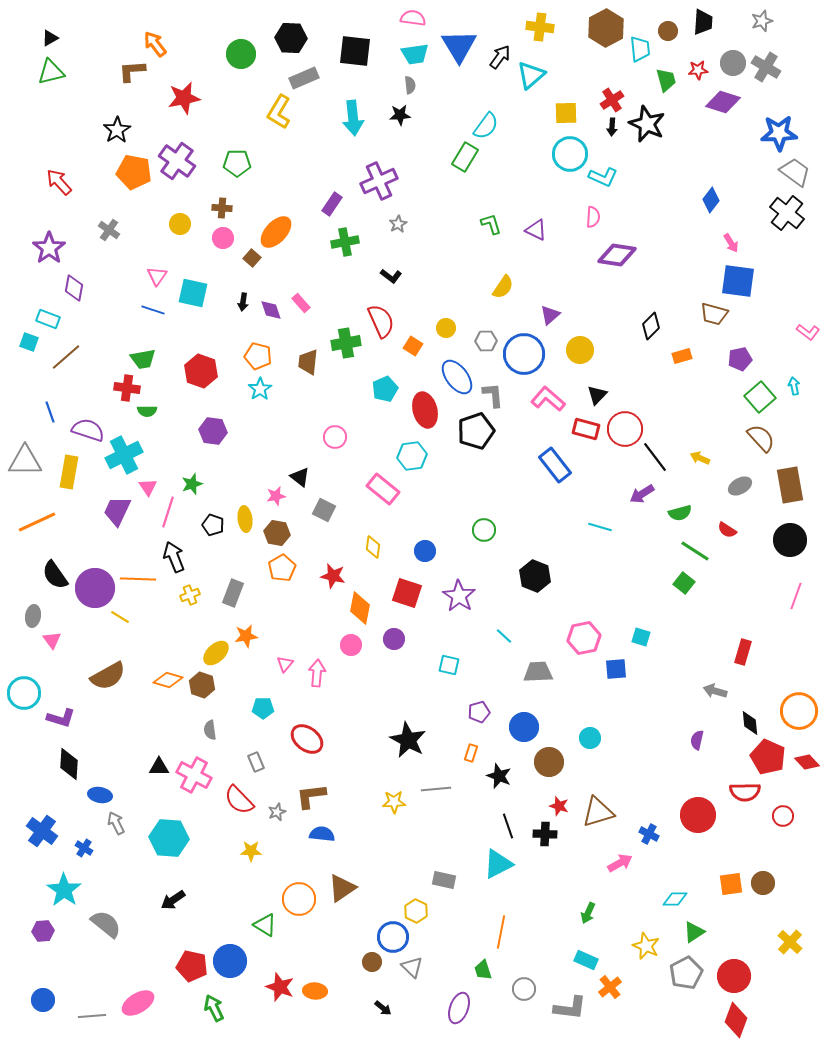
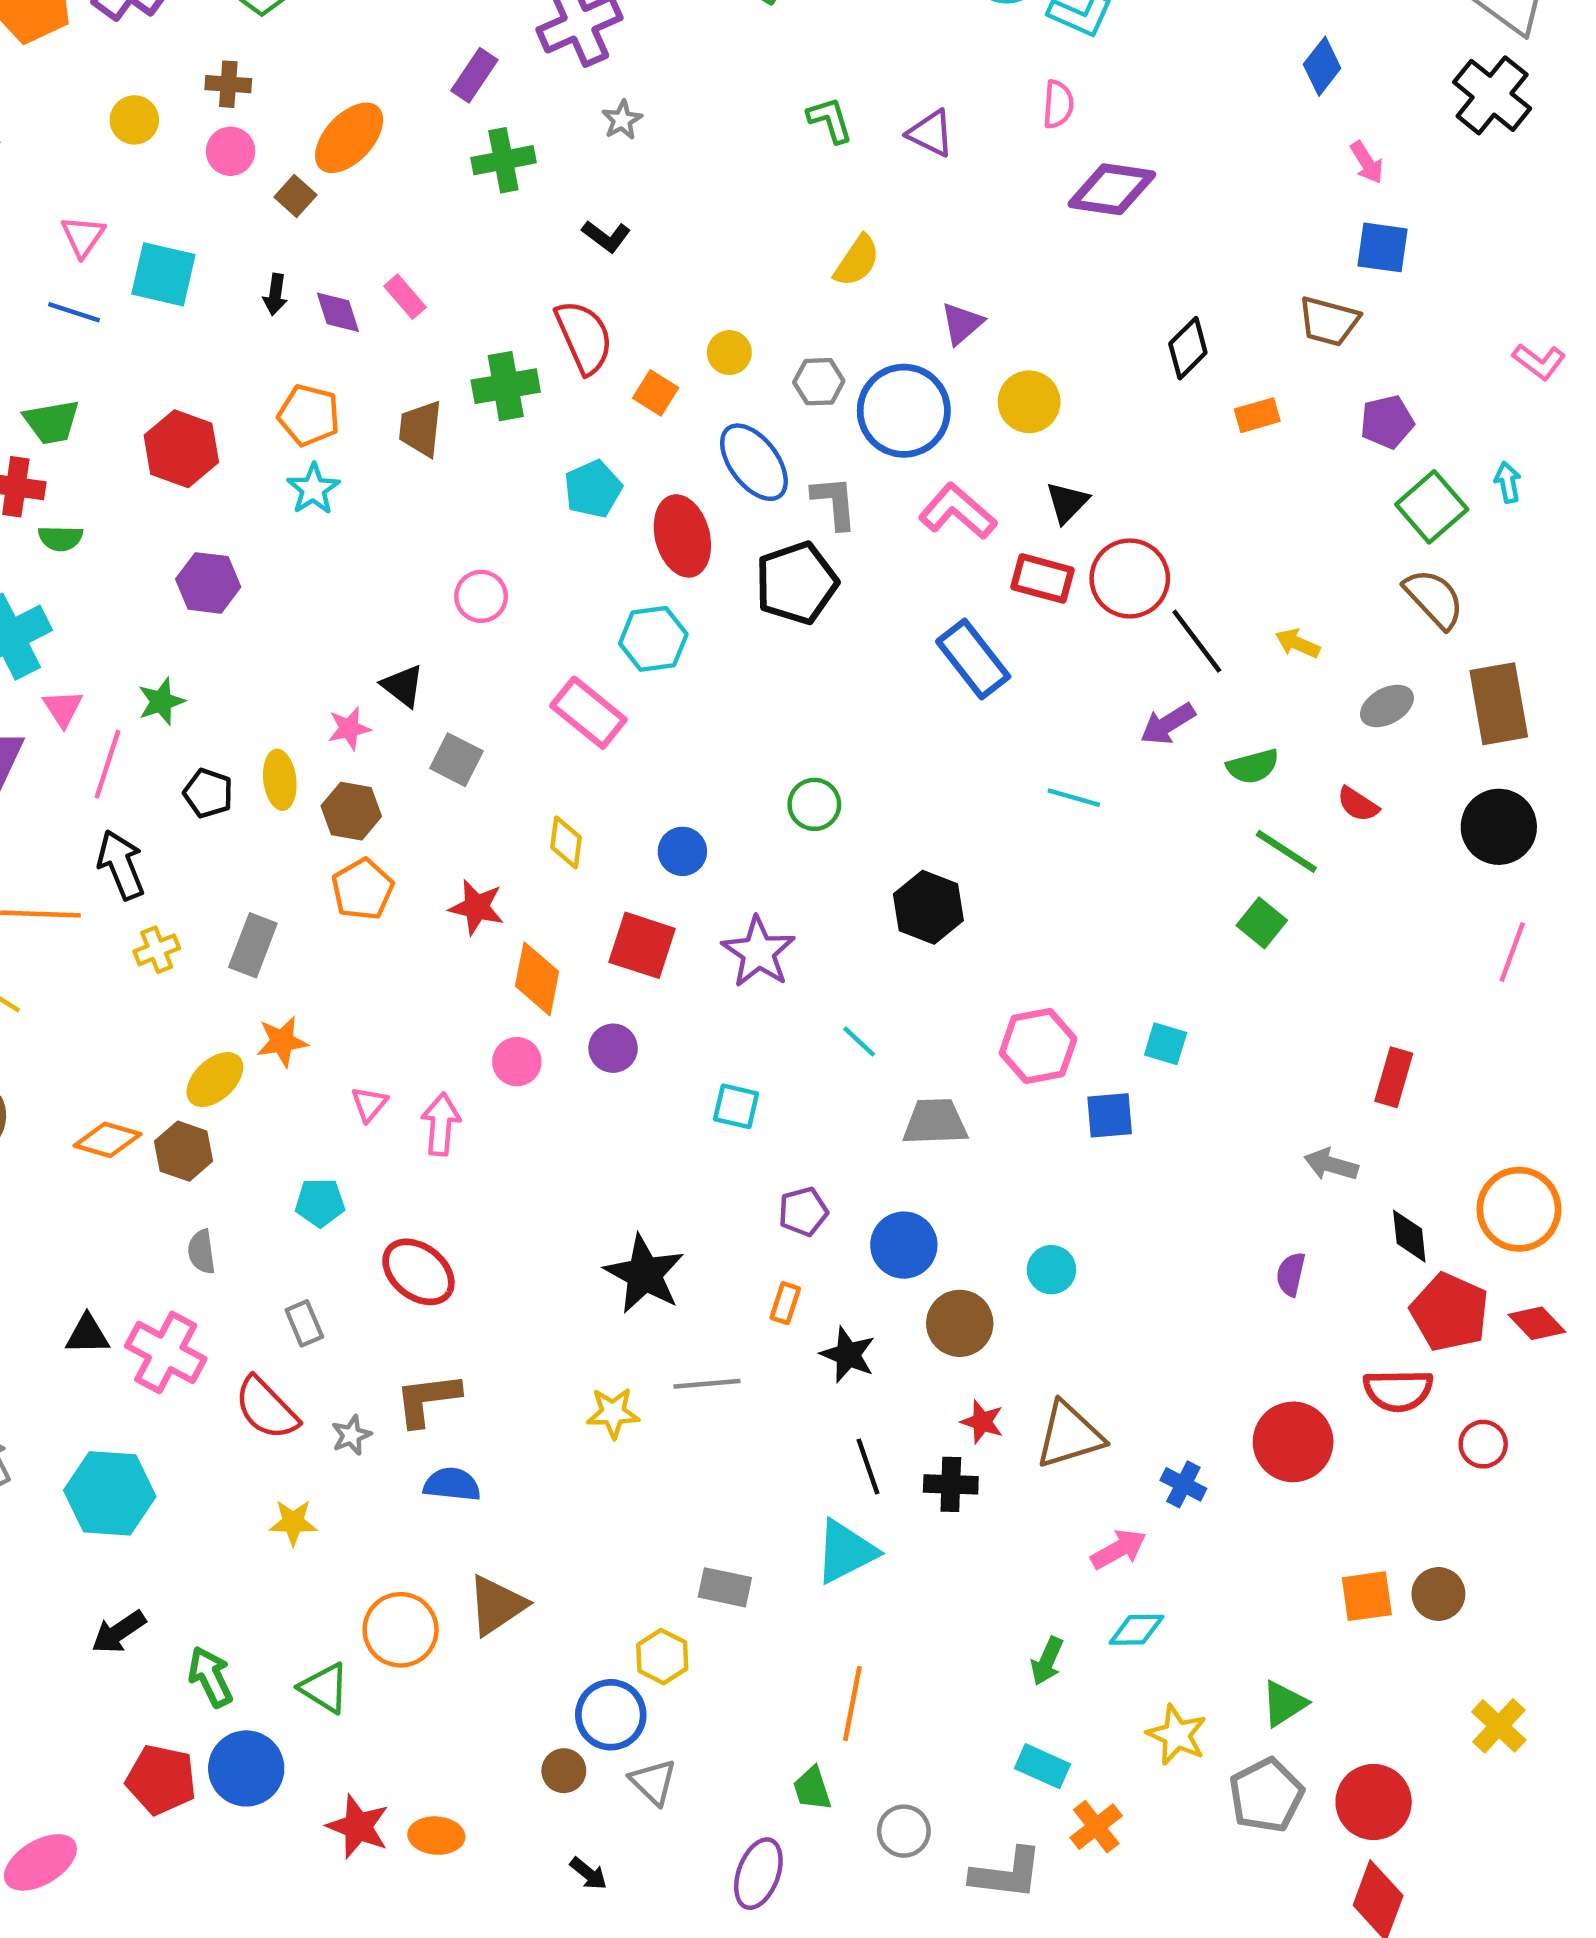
blue square: (738, 281) -> (1382, 247), size x0.7
cyan diamond: (675, 899) -> (1136, 1630), moved
green arrow: (214, 1008) -> (210, 1677), moved

